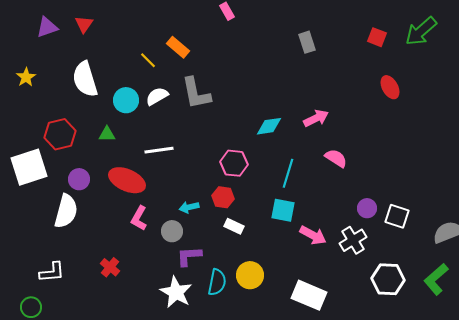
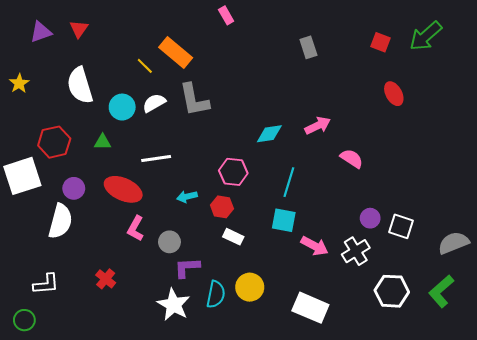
orange rectangle: (178, 47) -> (176, 52), size x1.4
pink semicircle: (336, 158) -> (352, 158), moved
cyan arrow: (189, 207) -> (187, 197), moved

